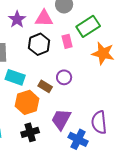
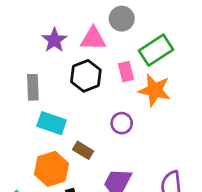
orange star: (103, 53) -> (155, 90), moved
brown rectangle: (45, 86) -> (83, 150), moved
orange hexagon: (27, 102) -> (52, 169), moved

